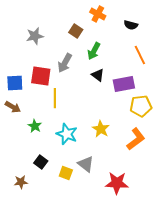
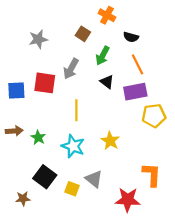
black semicircle: (131, 25) -> (131, 37), moved
orange line: (140, 55) -> (137, 64), moved
yellow line: (55, 98) -> (76, 110), moved
brown arrow: (13, 107) -> (14, 131), moved, turned -35
orange L-shape: (136, 139) -> (152, 175), moved, turned -50
black square: (41, 162) -> (45, 177), size x1.5

